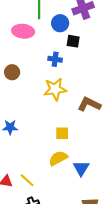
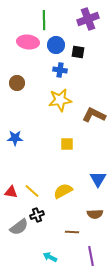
blue circle: (60, 23) -> (56, 45), moved
yellow semicircle: (58, 158) -> (63, 191), moved
blue triangle: (81, 168) -> (98, 179), moved

